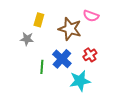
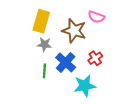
yellow rectangle: (39, 20) -> (41, 21), size x1.5
gray star: (27, 39) -> (44, 44), moved

